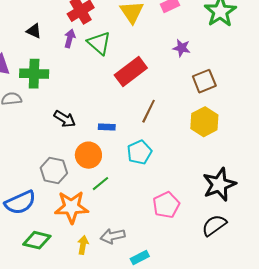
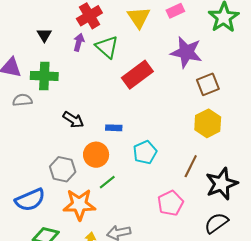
black triangle: (34, 31) -> (44, 35), turned 35
purple star: (182, 48) -> (186, 52), size x1.8
brown line: (149, 111) -> (191, 166), moved

